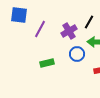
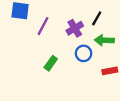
green rectangle: (47, 63) -> (51, 63), turned -40

